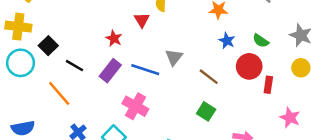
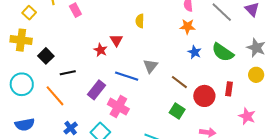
red triangle: (142, 20) -> (116, 40), moved
green semicircle: (261, 41) -> (223, 52), size x1.6
cyan circle: (20, 63) -> (22, 84), moved
black line: (75, 66) -> (68, 73), turned -42
red circle: (249, 66) -> (204, 96), moved
purple rectangle: (110, 71) -> (97, 90), moved

